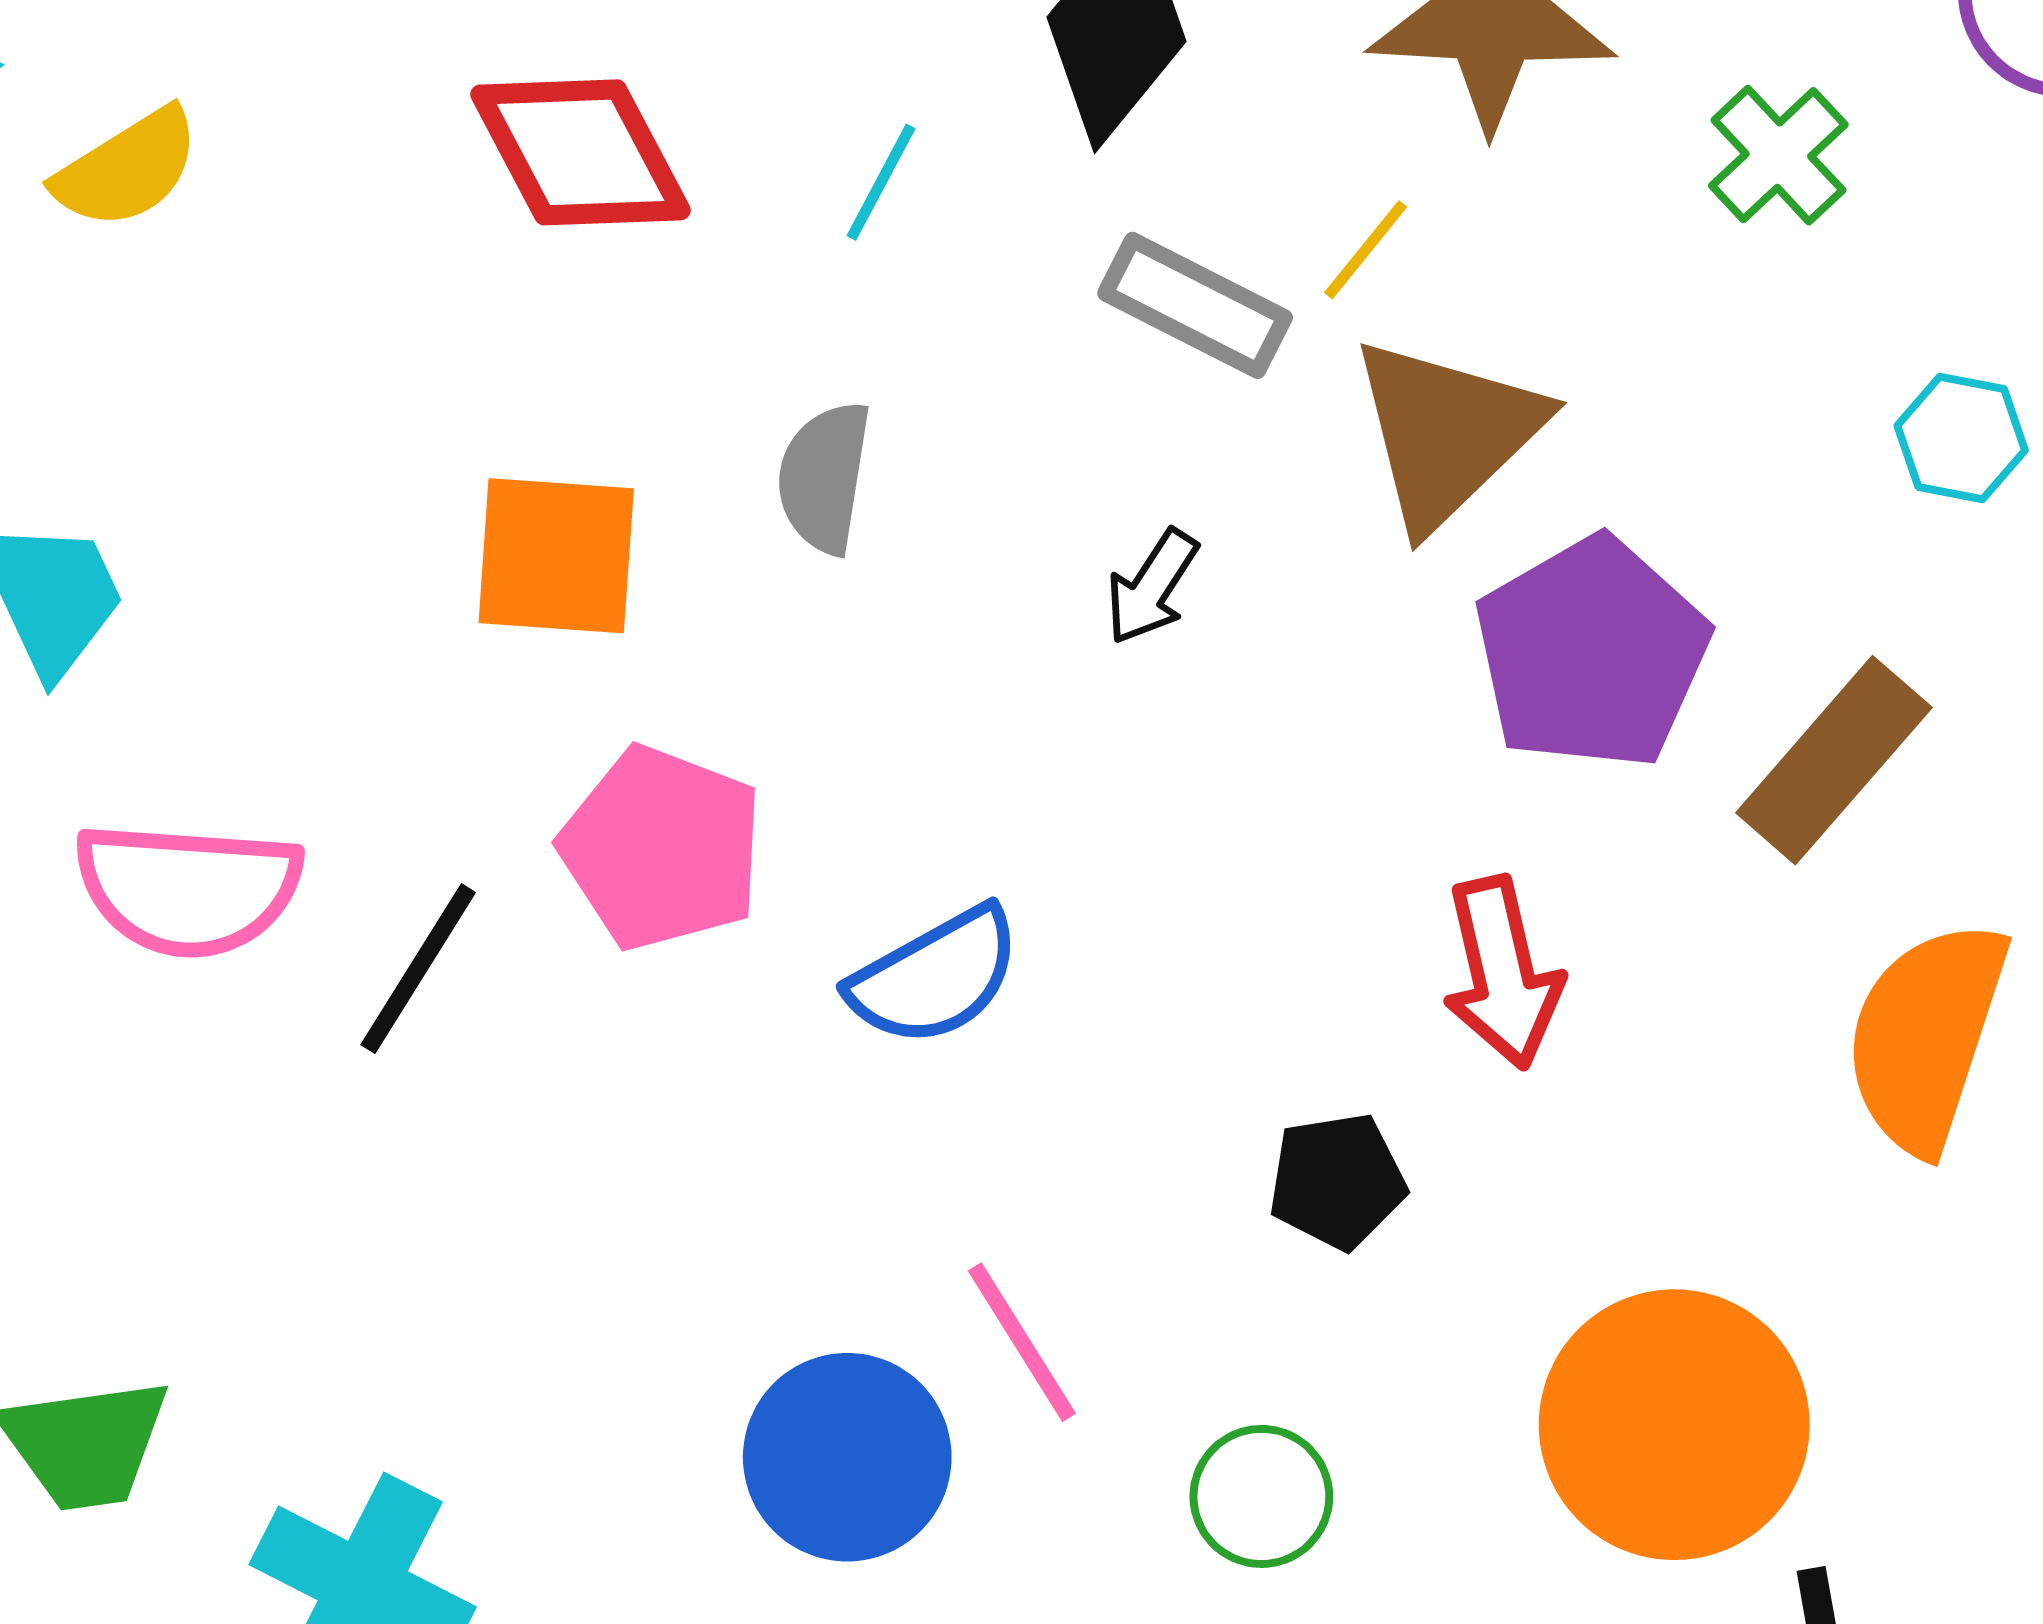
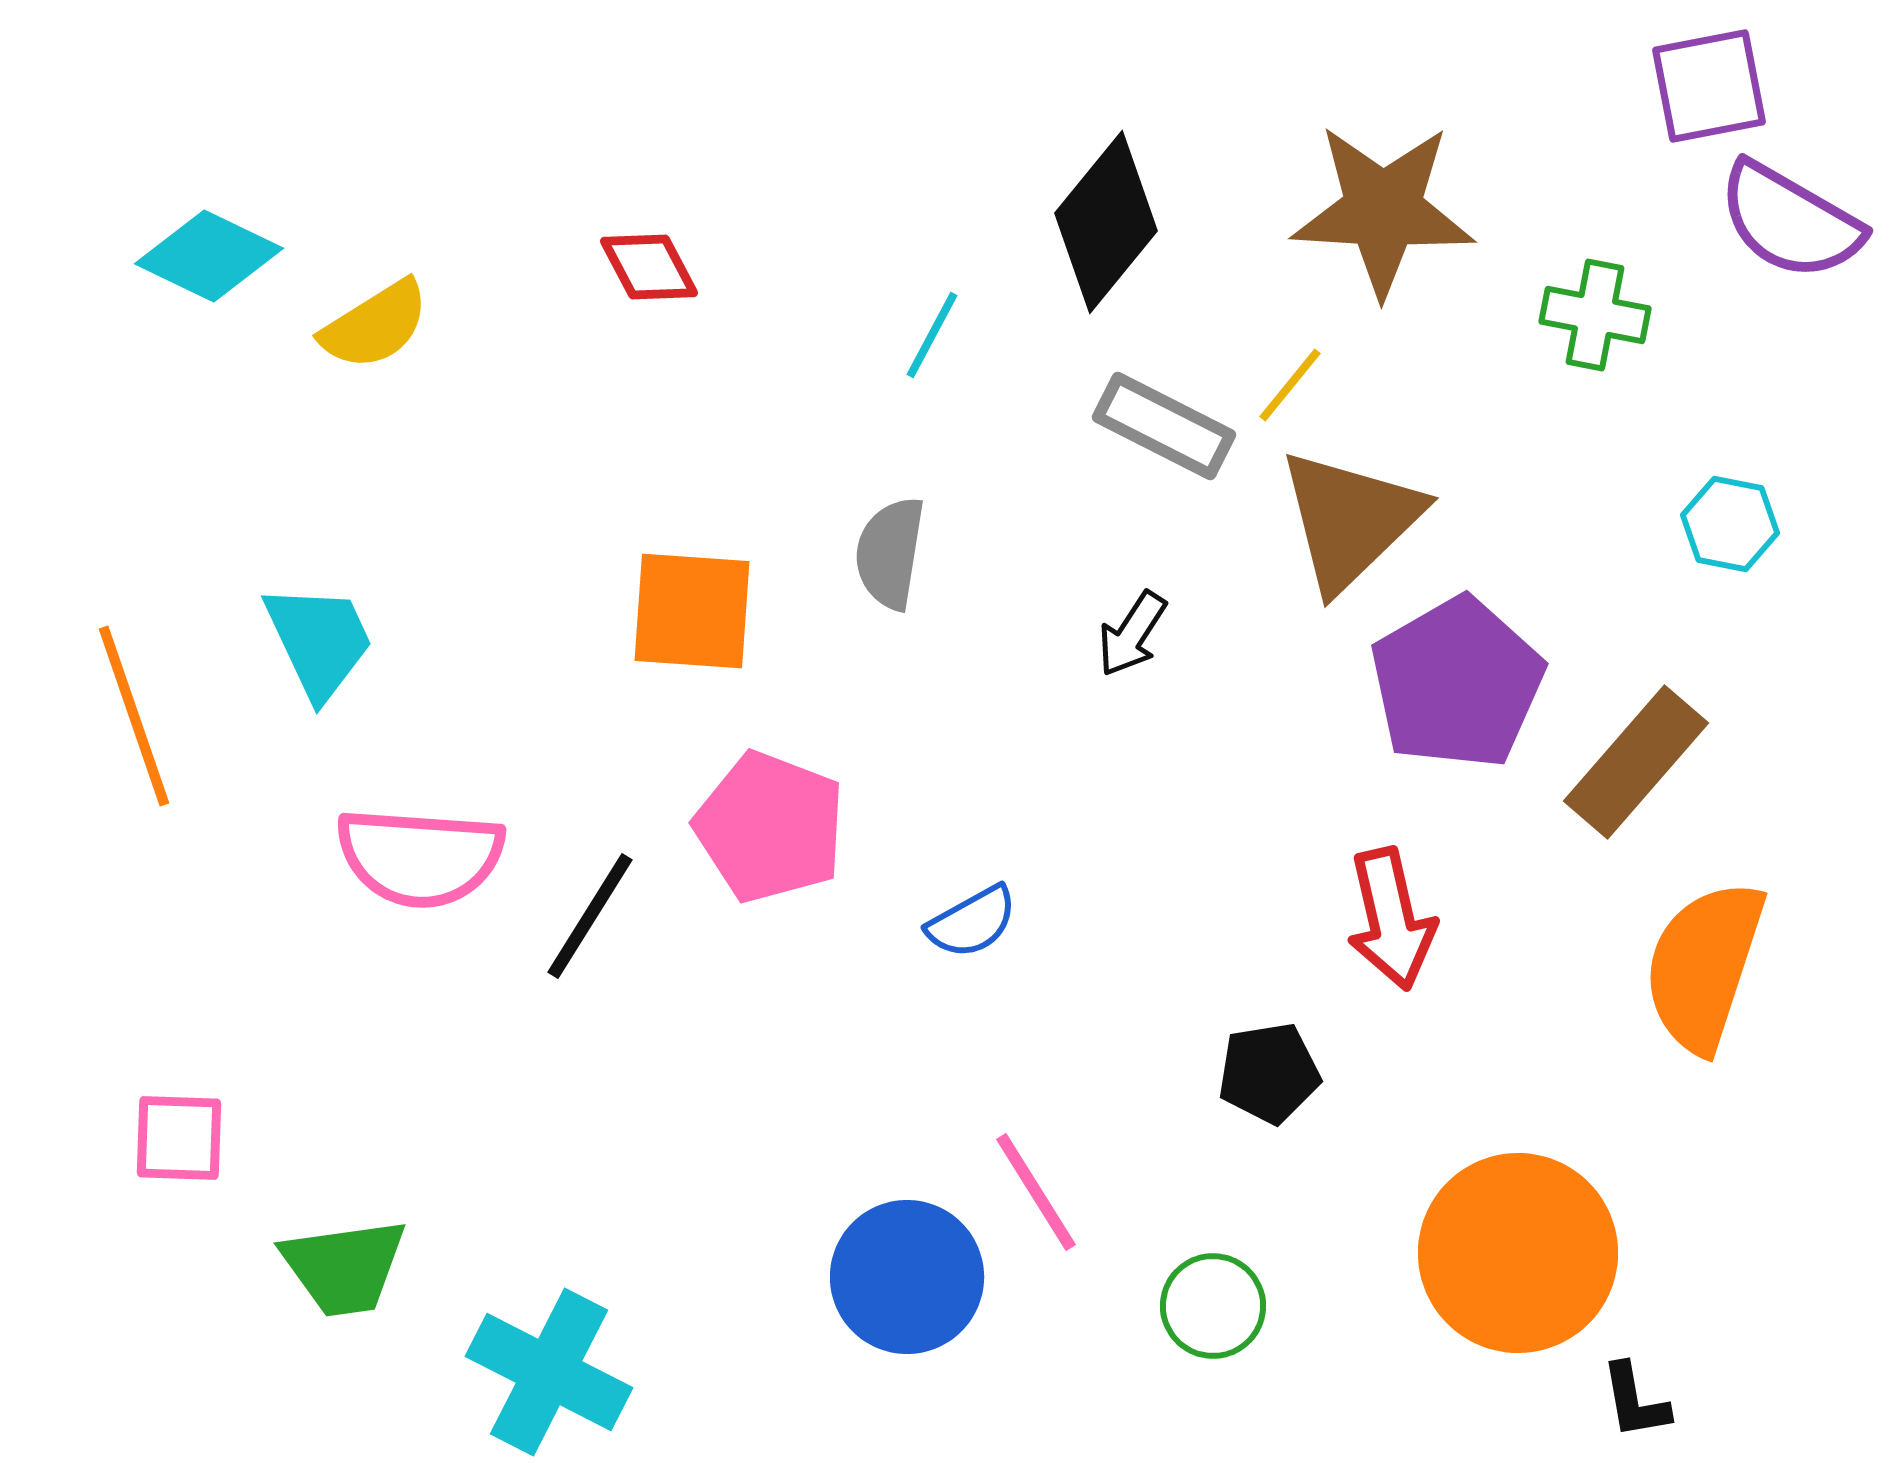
red diamond: (581, 152) -> (649, 267), moved, size x0.6
green cross: (1778, 155) -> (1595, 315), turned -36
blue semicircle: (935, 977) -> (972, 922), size x0.7

